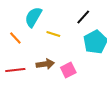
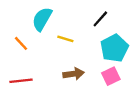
brown arrow: (45, 64) -> (74, 74), moved
pink square: (68, 70) -> (111, 76), moved

